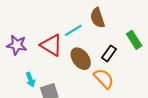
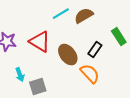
brown semicircle: (97, 18) -> (84, 16), turned 78
cyan line: (73, 30) -> (61, 14), moved

